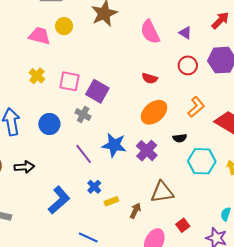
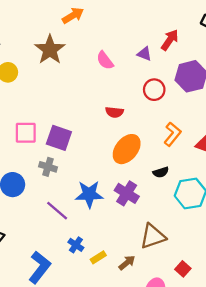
red arrow: (220, 20) -> (170, 40), moved
pink semicircle: (150, 32) -> (105, 60), size x0.7
brown arrow: (135, 211) -> (127, 263), turned 35

